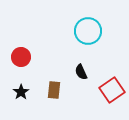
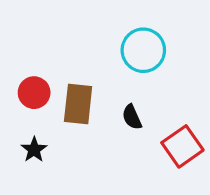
brown rectangle: (54, 90) -> (78, 104), moved, size x1.4

